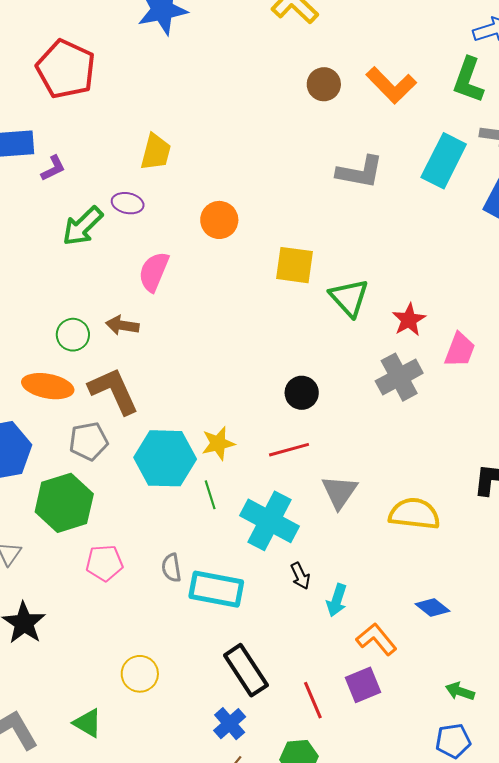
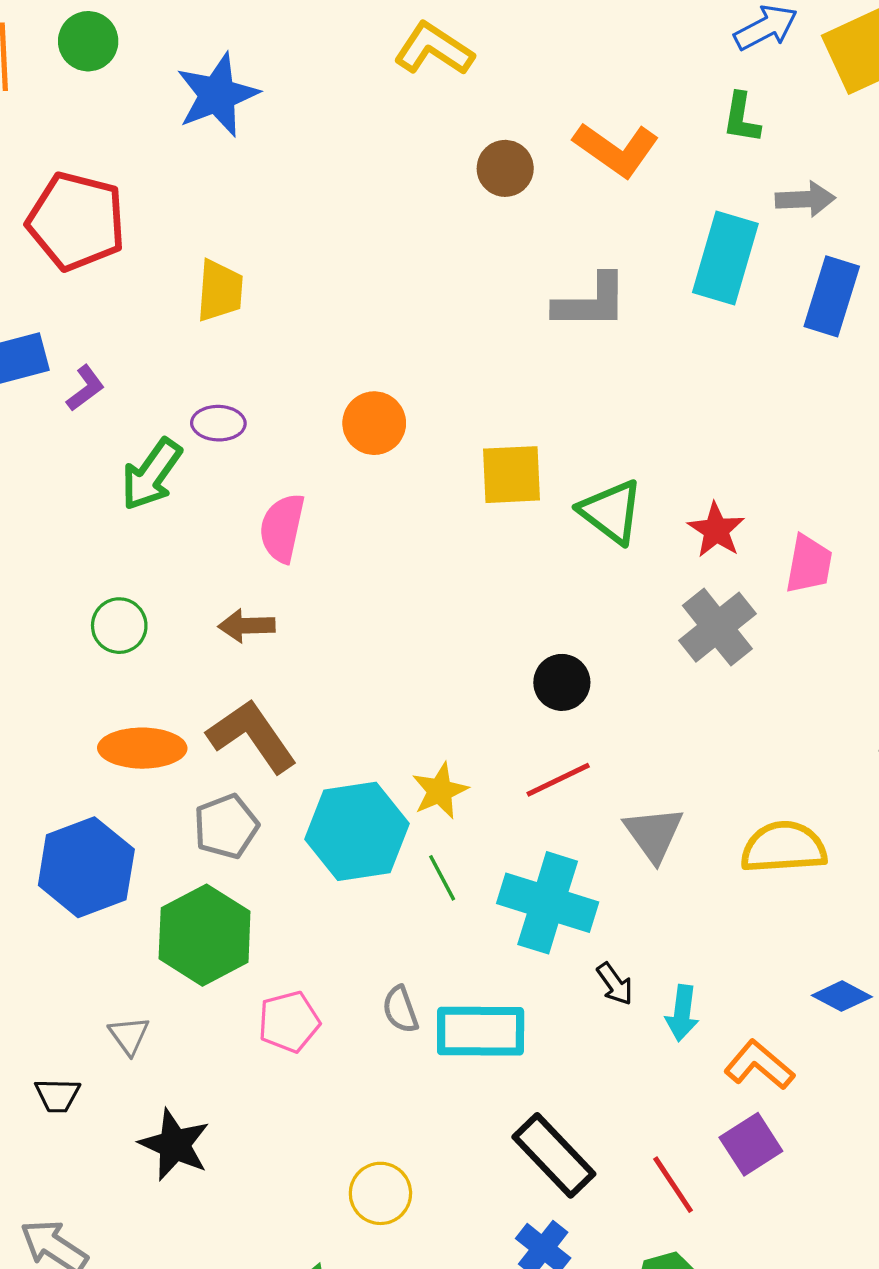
green L-shape: (468, 80) -> (741, 118), size x0.7
yellow trapezoid: (156, 152) -> (220, 291), moved
green circle: (73, 335) -> (119, 626), moved

